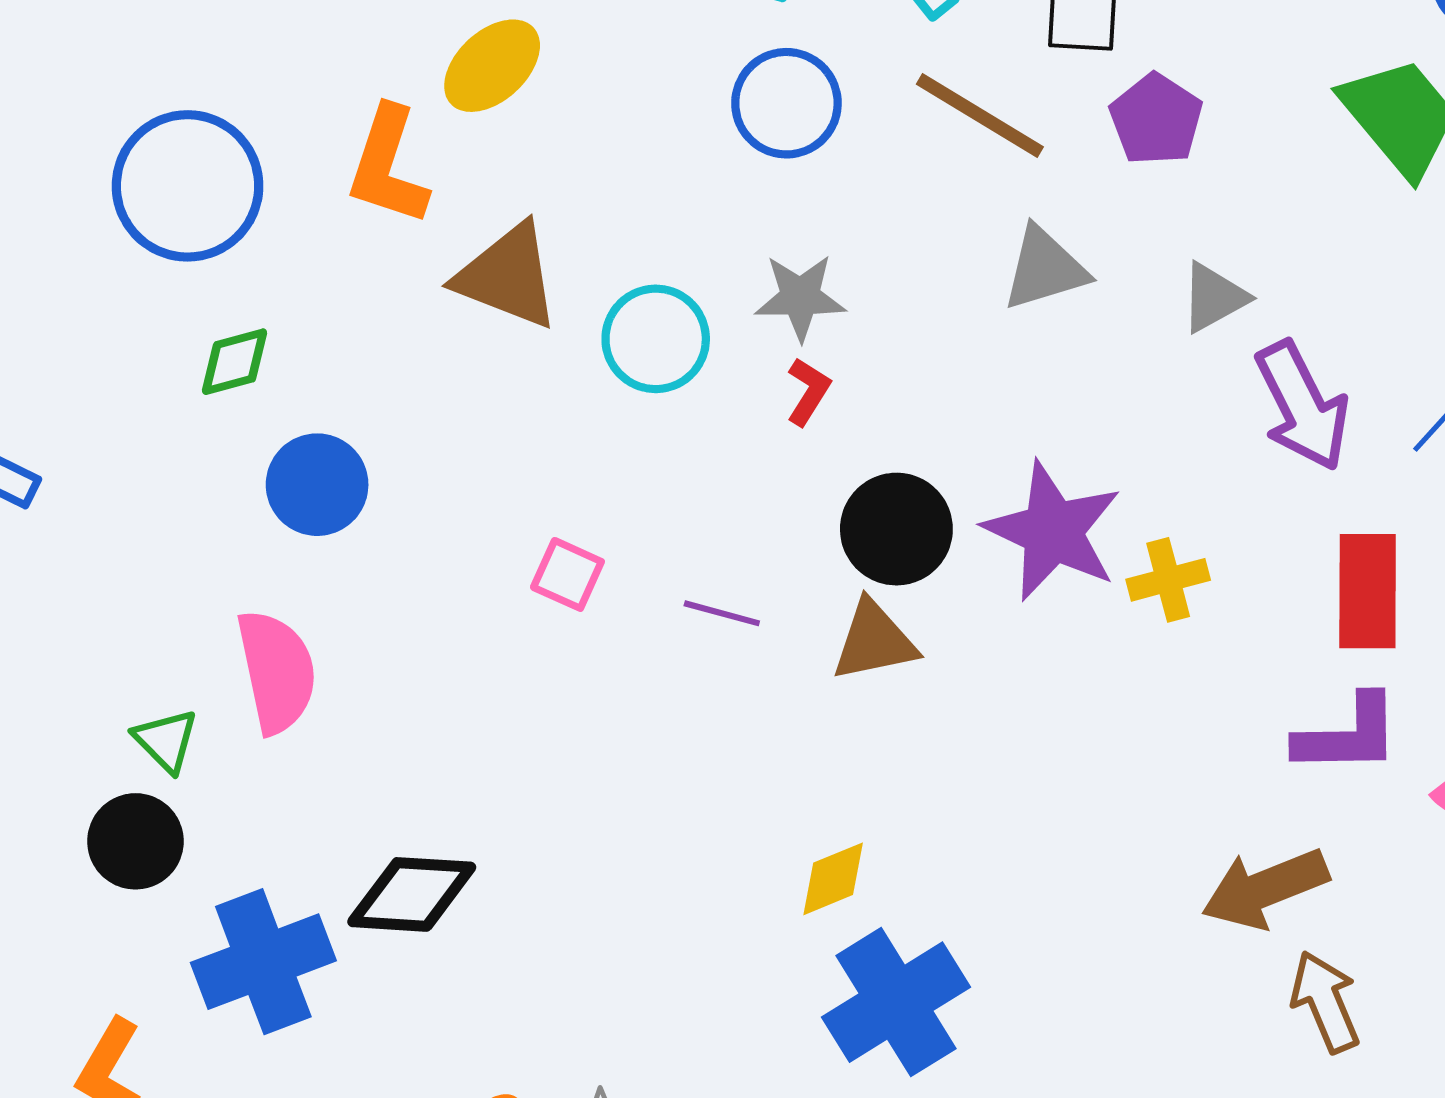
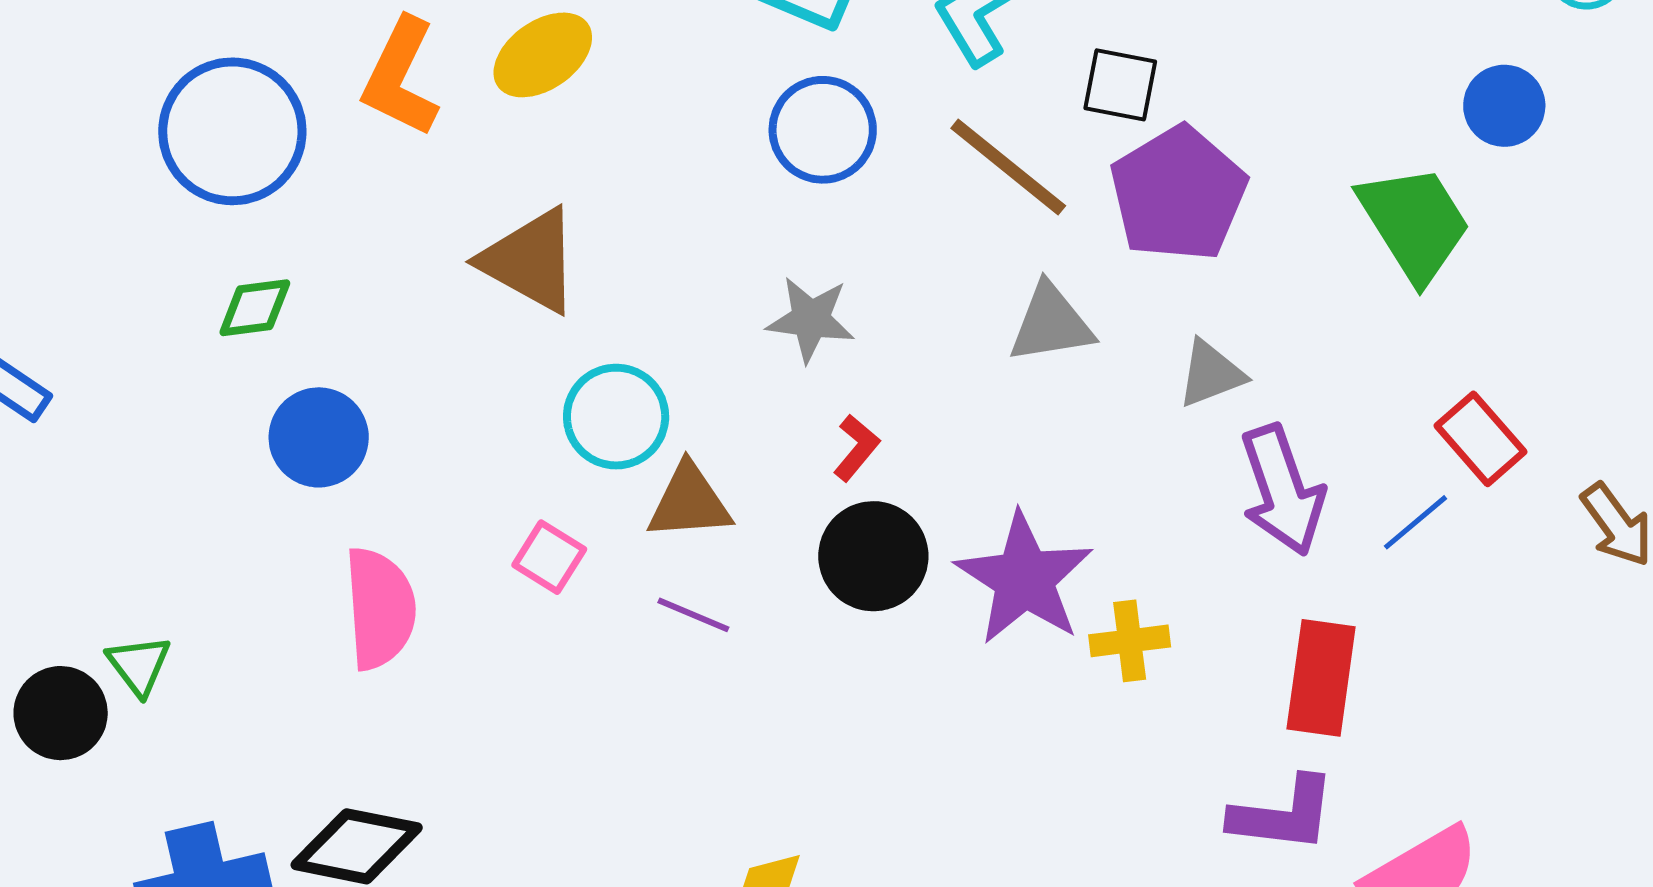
purple pentagon: (1156, 119) -> (1178, 194), size x1.5
orange L-shape: (388, 166) -> (400, 77), moved
cyan circle: (656, 339) -> (616, 417), moved
red L-shape: (808, 392) -> (856, 448), moved
brown triangle: (874, 641) -> (689, 502), moved
pink semicircle: (277, 671) -> (380, 608), moved
black circle: (135, 841) -> (61, 713), moved

